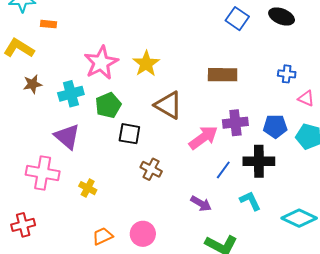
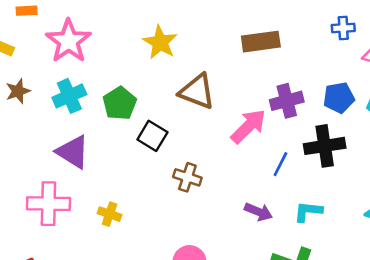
pink star: (101, 63) -> (69, 41), moved
black square: (129, 134) -> (152, 136), turned 30
cyan L-shape: (250, 201) -> (308, 211), moved, turned -50

